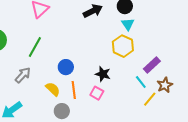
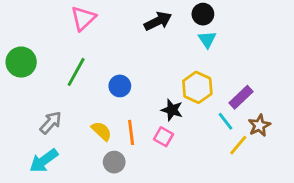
yellow hexagon: (123, 46) -> (197, 87), moved
blue circle: (66, 67) -> (120, 86), moved
gray arrow: (23, 75) -> (51, 123), moved

